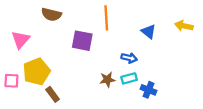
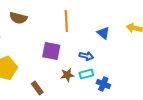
purple square: (82, 41) -> (51, 51), moved
brown rectangle: (53, 94) -> (37, 88), moved

